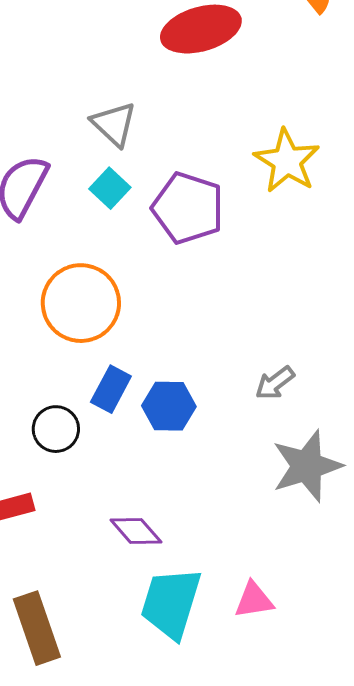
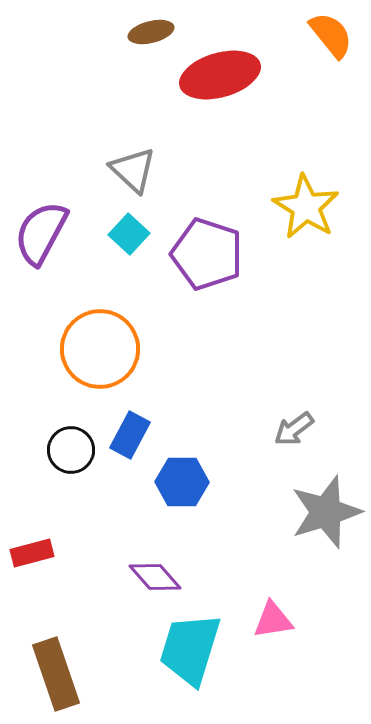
blue hexagon: (169, 406) -> (182, 482), moved
black circle: (56, 429) -> (71, 450), moved
pink triangle: (254, 600) -> (273, 620), moved

